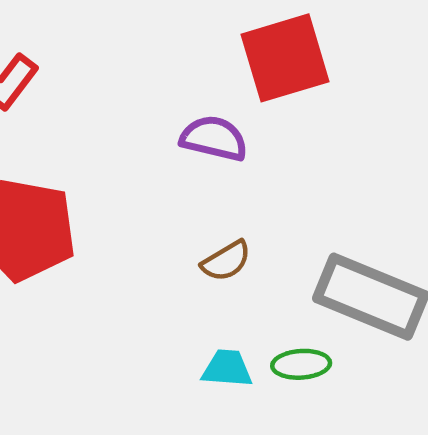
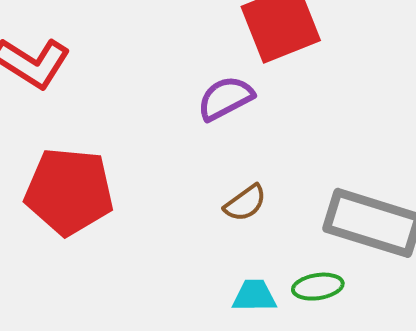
purple semicircle: (214, 138) -> (225, 98), turned -36

